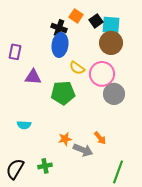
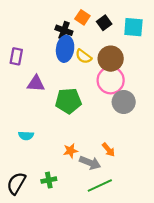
cyan square: (111, 25) -> (133, 27), moved
brown circle: (111, 43) -> (111, 59), moved
yellow semicircle: (77, 68) -> (84, 56), moved
green line: (118, 172) -> (100, 185), moved, turned 45

